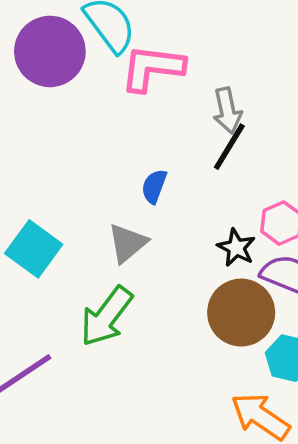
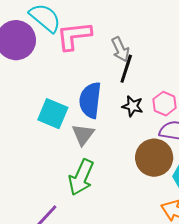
blue semicircle: (154, 186) -> (90, 100), size x1.8
black star: (236, 248) -> (133, 106), moved
cyan square: (34, 249) -> (53, 114), moved

